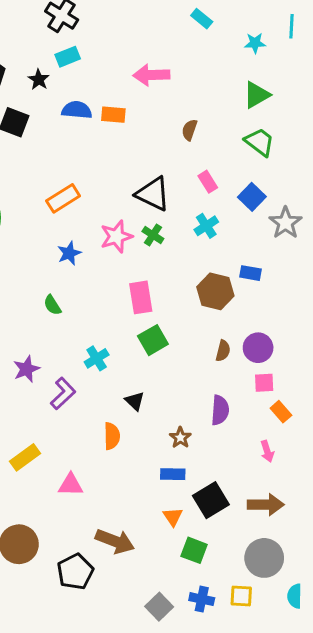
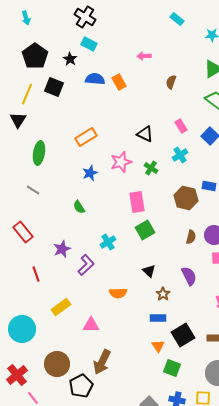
cyan rectangle: (68, 57) -> (89, 44), turned 49
pink arrow: (151, 75) -> (144, 56), size x0.6
orange rectangle: (113, 115) -> (119, 82), turned 56
brown semicircle: (189, 130) -> (171, 82), moved
black triangle: (153, 194) -> (145, 134), size x0.7
green cross: (153, 235) -> (151, 168), moved
black triangle: (135, 401) -> (149, 271), moved
purple semicircle: (220, 410) -> (189, 276), turned -30
orange semicircle: (112, 436) -> (118, 293), turned 90
brown arrow: (115, 541) -> (102, 362), moved, turned 95
black pentagon: (75, 572) -> (81, 386), moved

